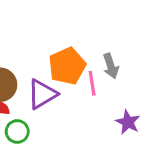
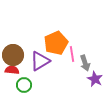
gray arrow: (111, 66) -> (85, 63), moved

